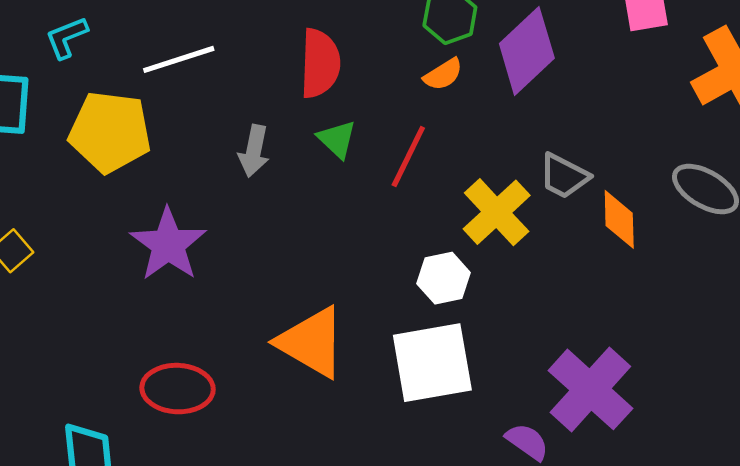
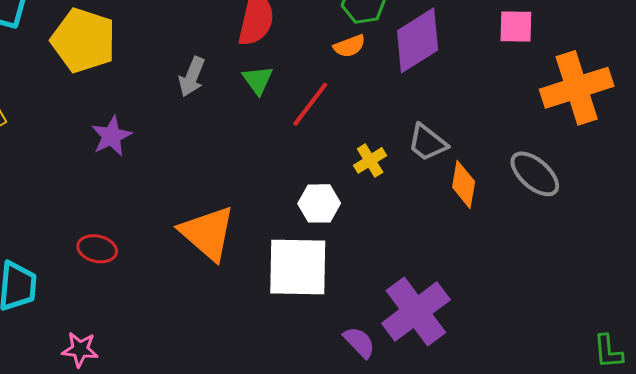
yellow cross: (497, 212) -> (370, 160), size x0.6
purple star: (168, 244) -> (112, 136), size x0.7
red ellipse: (178, 389) -> (97, 249), size x0.7

